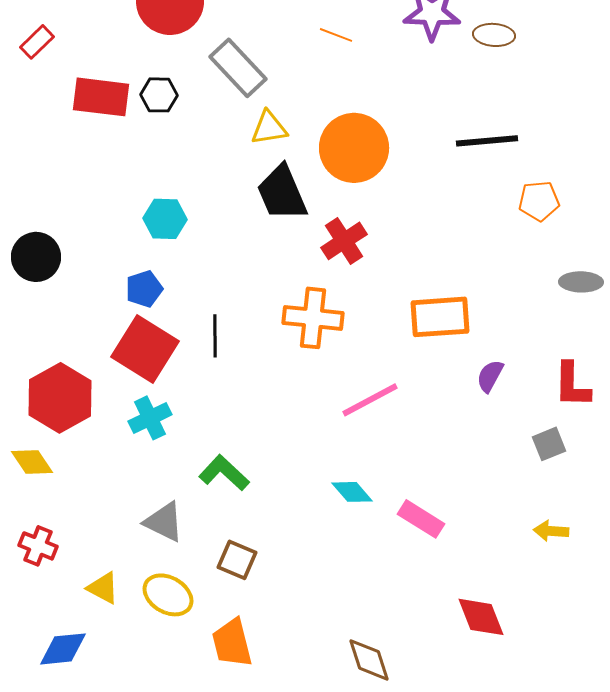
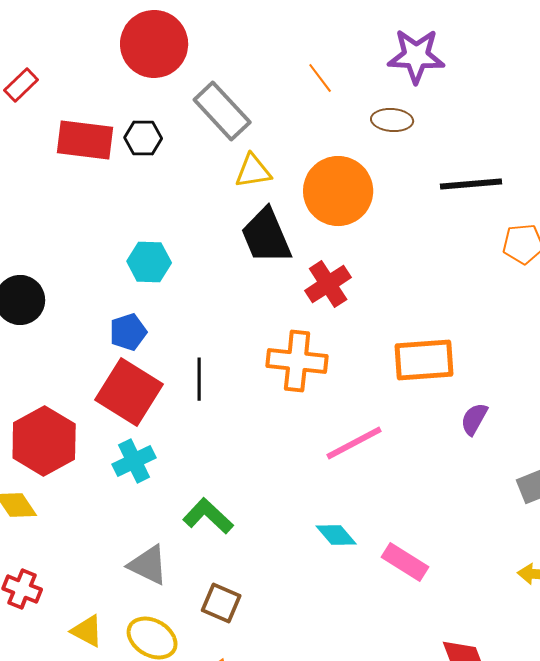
orange line: (336, 35) -> (320, 78), turned 32
brown ellipse: (494, 35) -> (392, 120), moved

